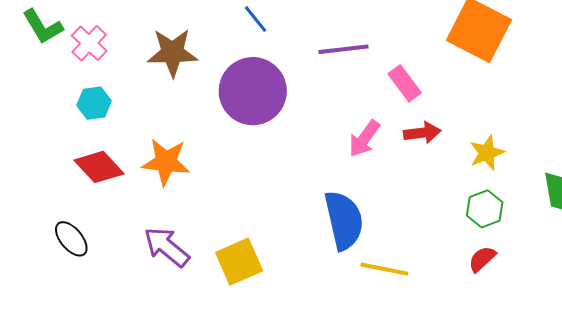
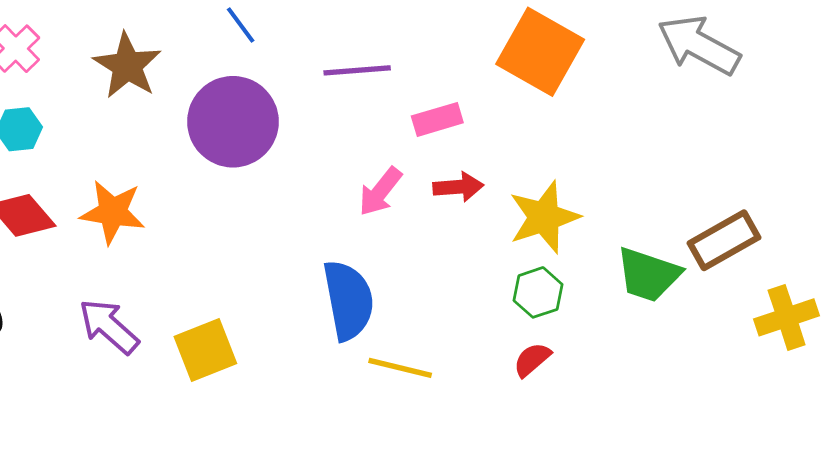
brown star: (172, 53) -> (127, 66), turned 30
pink rectangle: (405, 83) -> (437, 119), turned -72
yellow star: (487, 153) -> (544, 217), size x1.5

